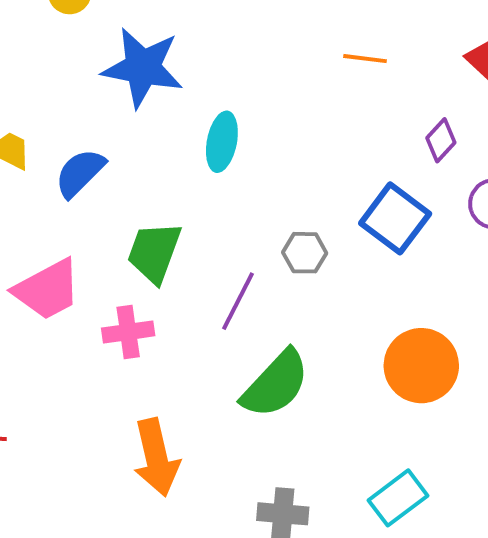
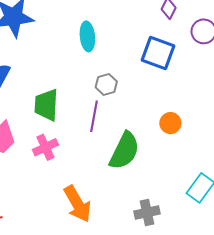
cyan ellipse: (222, 142) -> (87, 36), moved
gray hexagon: (305, 253) -> (106, 84), moved
orange circle: (421, 366) -> (170, 123), moved, size x0.6

